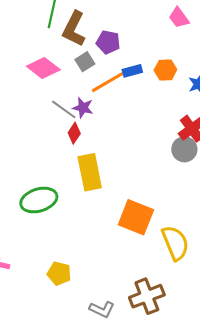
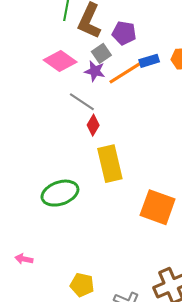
purple star: (83, 108) -> (95, 71), moved
yellow pentagon: (59, 273) -> (82, 285), moved

